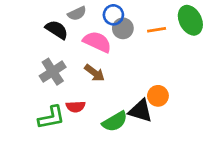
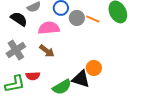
gray circle: (123, 28) -> (77, 18), moved
orange line: (157, 30) -> (93, 19), turned 32
pink semicircle: (97, 42) -> (49, 28), turned -30

